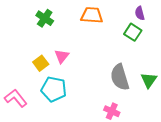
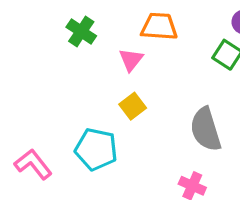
pink triangle: (62, 56) -> (131, 60), moved
yellow square: (41, 63) -> (133, 106), moved

